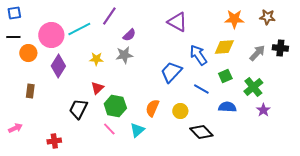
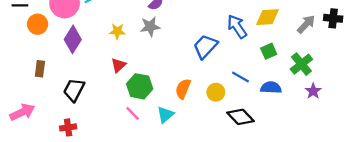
blue line: (201, 89) -> (240, 77), moved
black trapezoid: (78, 109) -> (74, 90), moved
pink arrow: (15, 128) -> (22, 112), size x1.5

